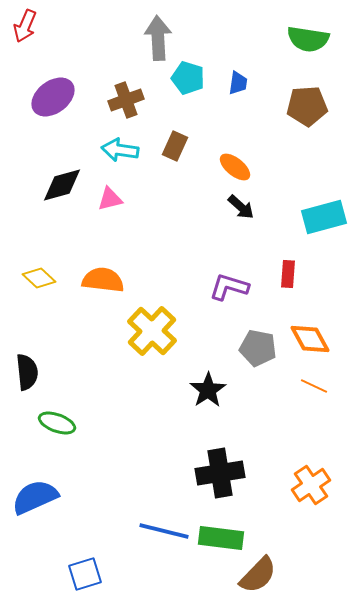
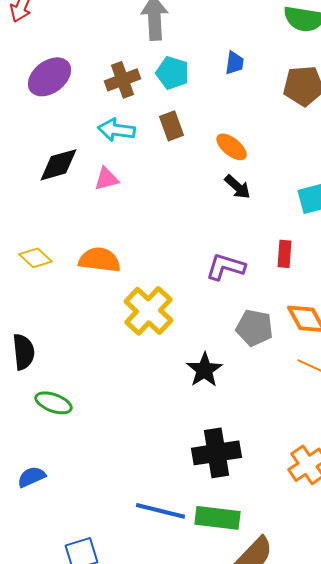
cyan pentagon: (188, 78) -> (172, 73), moved
brown rectangle: (175, 146) -> (172, 126), turned -44
blue semicircle: (35, 497) -> (32, 477), size x0.6

